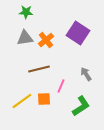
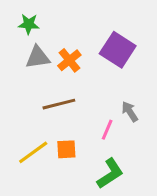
green star: (26, 12) -> (29, 24), moved
pink line: (61, 86) -> (107, 130), moved
green L-shape: (81, 106) -> (110, 173), moved

